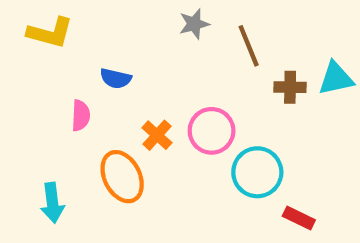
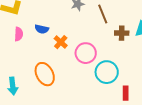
pink semicircle: (81, 116) -> (19, 34), moved
orange cross: (157, 135) -> (61, 42), moved
red rectangle: (299, 218) -> (126, 93), turned 64

